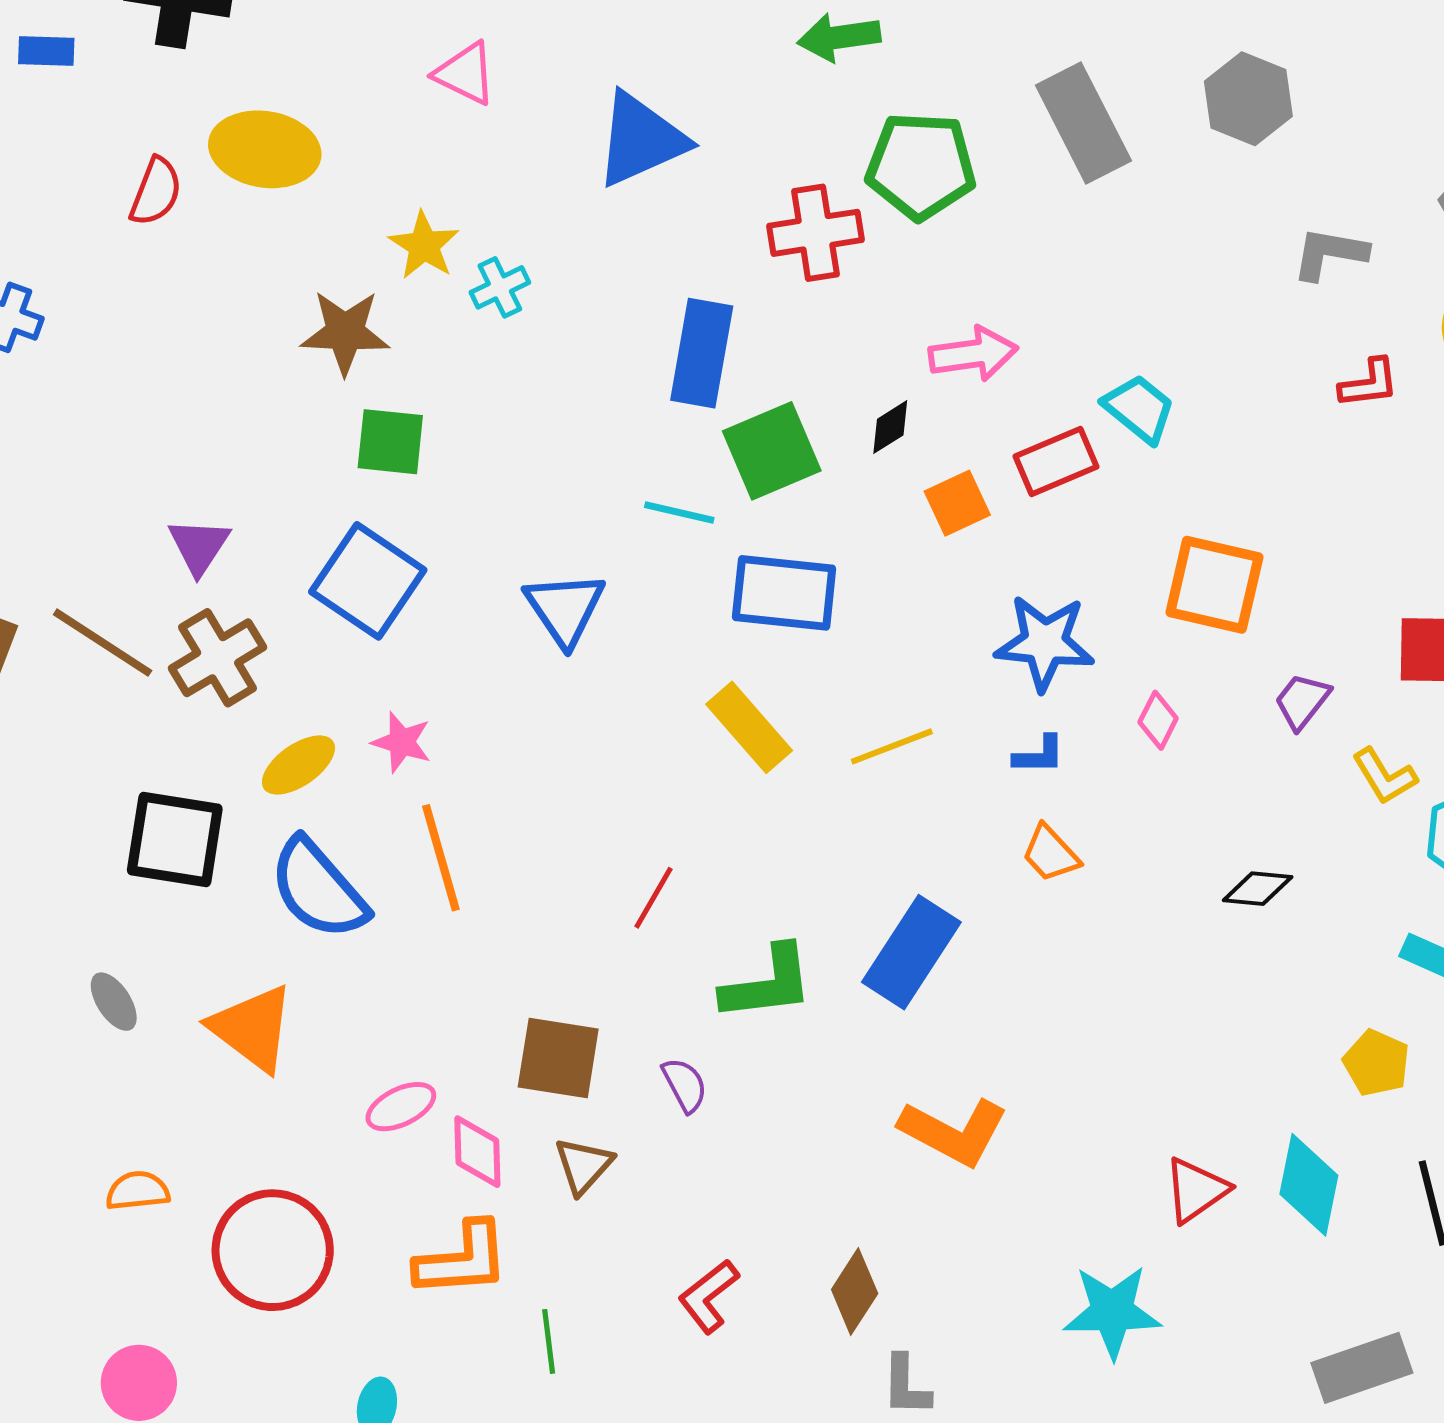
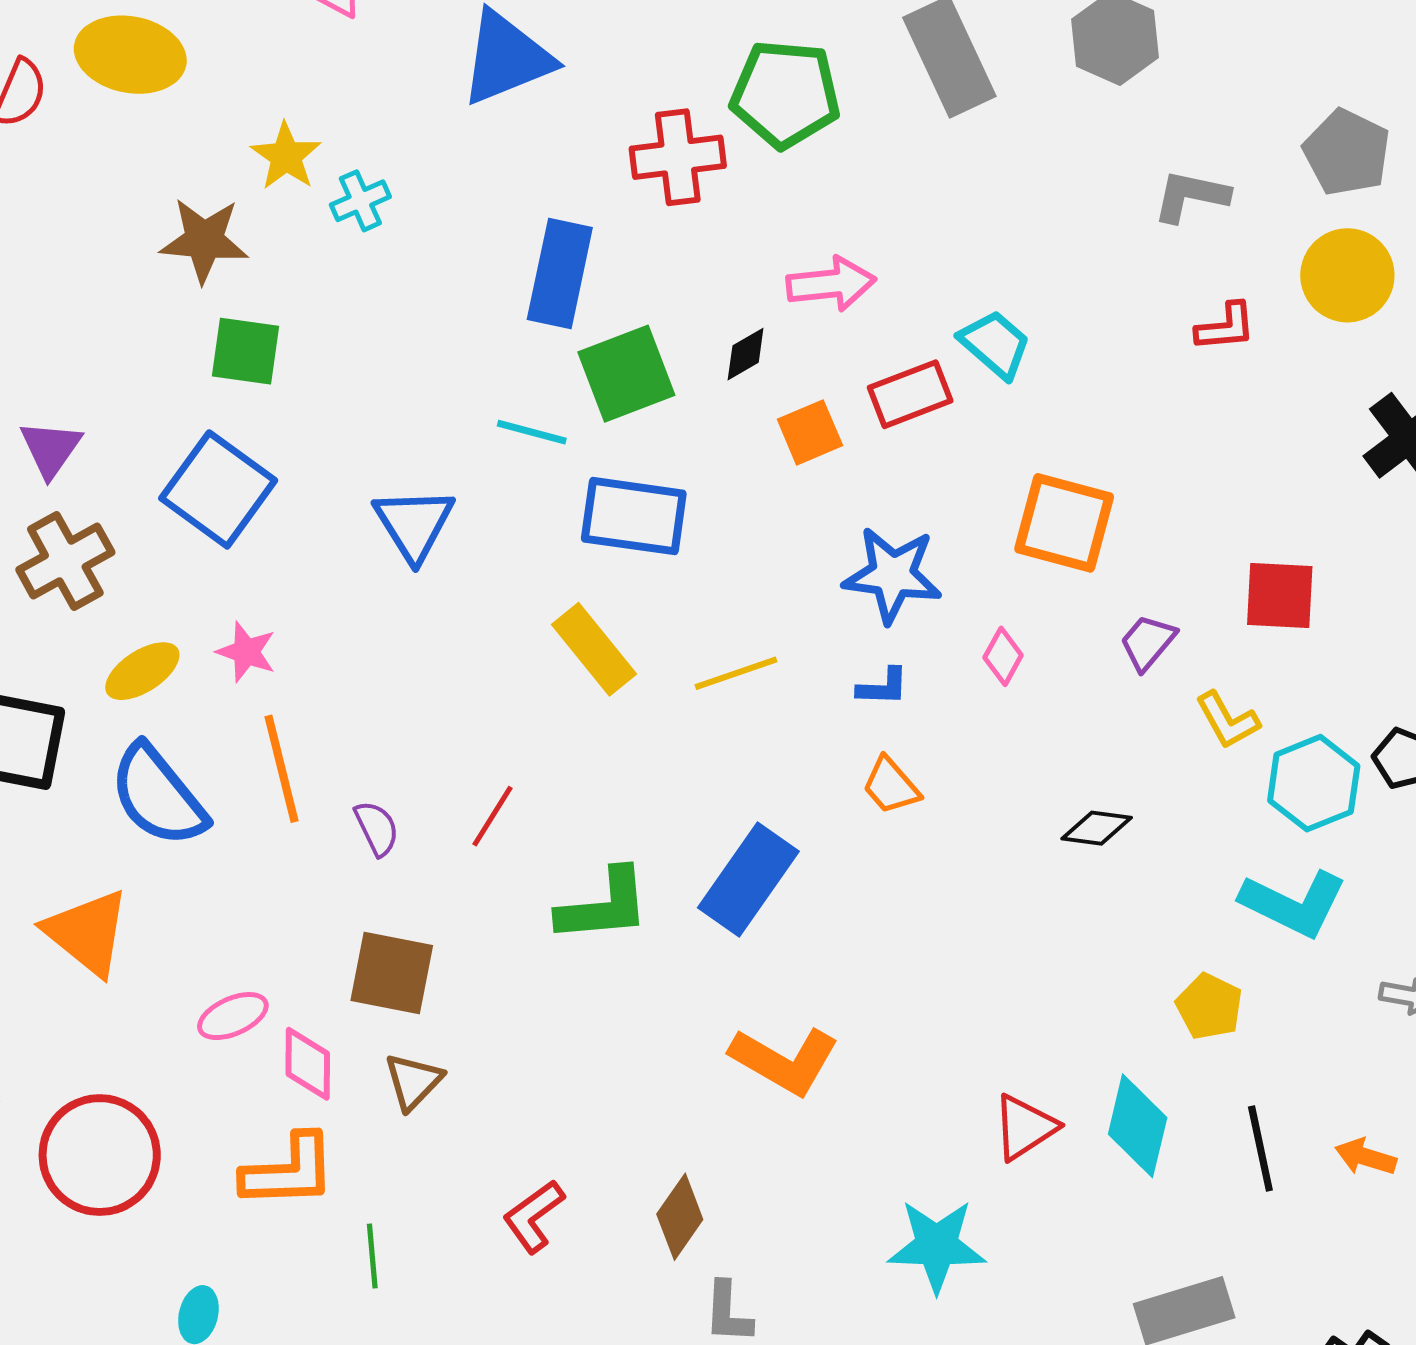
purple semicircle: (685, 1085) -> (377, 828), moved

